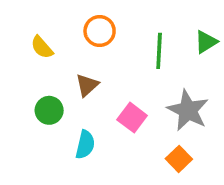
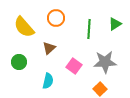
yellow semicircle: (42, 47) -> (24, 27), size x1.6
green circle: (49, 110) -> (19, 62), moved
gray star: (188, 110) -> (105, 62), turned -30

